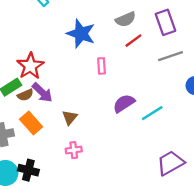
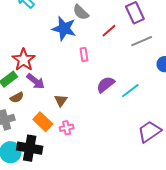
gray semicircle: (126, 19) -> (81, 12), moved, turned 72
brown semicircle: (25, 95) -> (17, 97), moved
orange rectangle: (31, 123) -> (43, 122), moved
black cross: (28, 170) -> (30, 148), size x1.4

